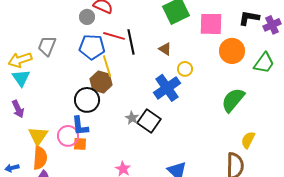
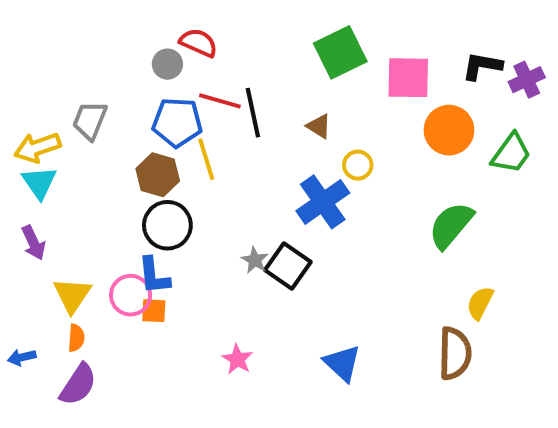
brown hexagon: (101, 82) -> (158, 175), moved
orange semicircle: (40, 158) -> (76, 338), size x0.6

